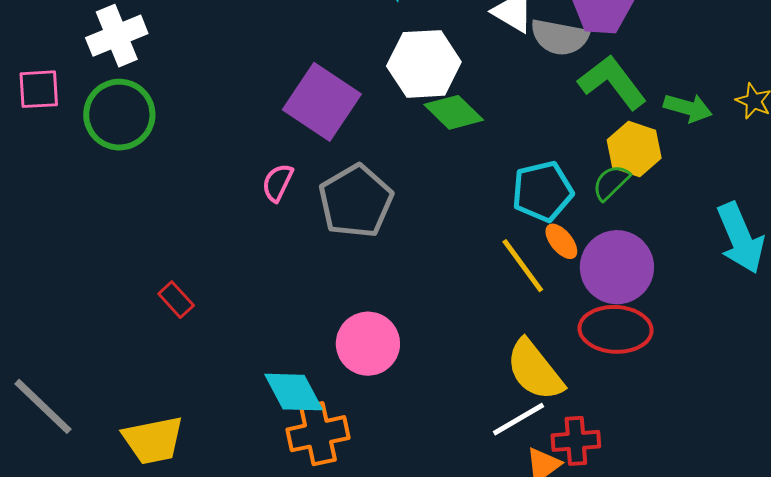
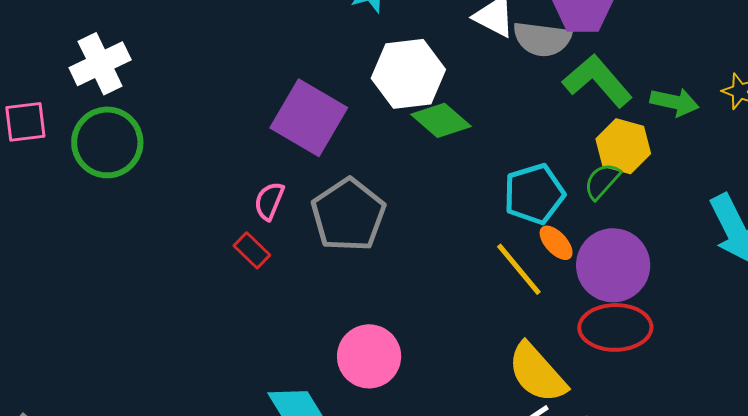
red rectangle: (176, 300) -> (252, 250), moved

